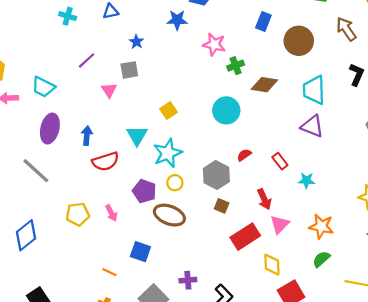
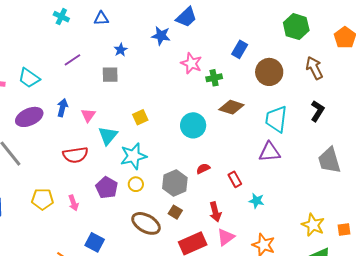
green cross: (236, 66) -> (214, 78), moved
pink triangle: (109, 90) -> (88, 115), moved
purple triangle: (312, 126) -> (270, 152), turned -35
purple ellipse: (50, 129) -> (29, 117), turned 44
blue arrow: (87, 136) -> (62, 108), moved
brown ellipse: (169, 215) -> (146, 223), moved

